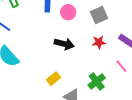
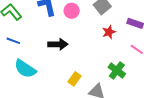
black arrow: (64, 44) -> (58, 44), moved

